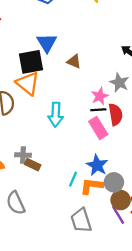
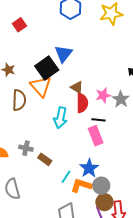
black square: (31, 62) -> (47, 68), turned -35
brown triangle: (74, 62) -> (77, 87), moved
pink star: (100, 96) -> (103, 95), moved
red semicircle: (116, 114) -> (82, 103), moved
brown rectangle: (33, 165) -> (45, 159), moved

